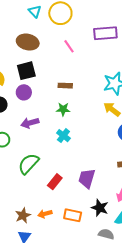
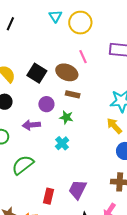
brown ellipse: (28, 42) -> (67, 72), moved
black square: (26, 71) -> (37, 73), turned 36
purple circle: (24, 92) -> (46, 104), moved
red rectangle: (55, 182) -> (49, 196), moved, turned -35

